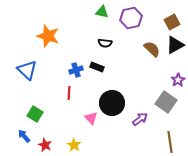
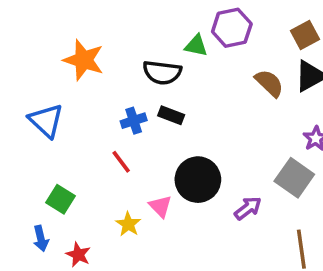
green triangle: (102, 12) -> (196, 46), moved
black semicircle: (105, 43) -> (162, 72), moved, size x1.5
red line: (69, 93) -> (121, 162), turned -40
blue arrow: (24, 136) -> (41, 238), turned -152
yellow star: (74, 145) -> (128, 224), moved

